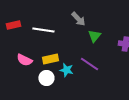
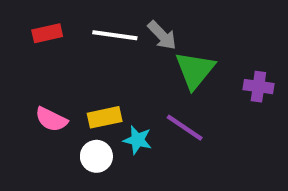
red rectangle: (13, 25) -> (47, 33), moved
white line: (43, 30) -> (115, 35), moved
green triangle: (94, 36) -> (195, 70), size x1.5

